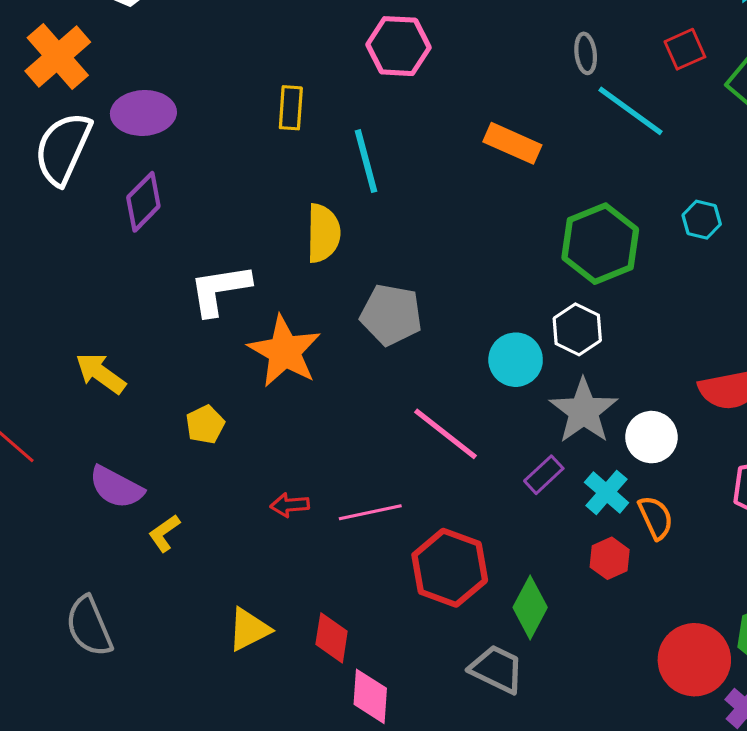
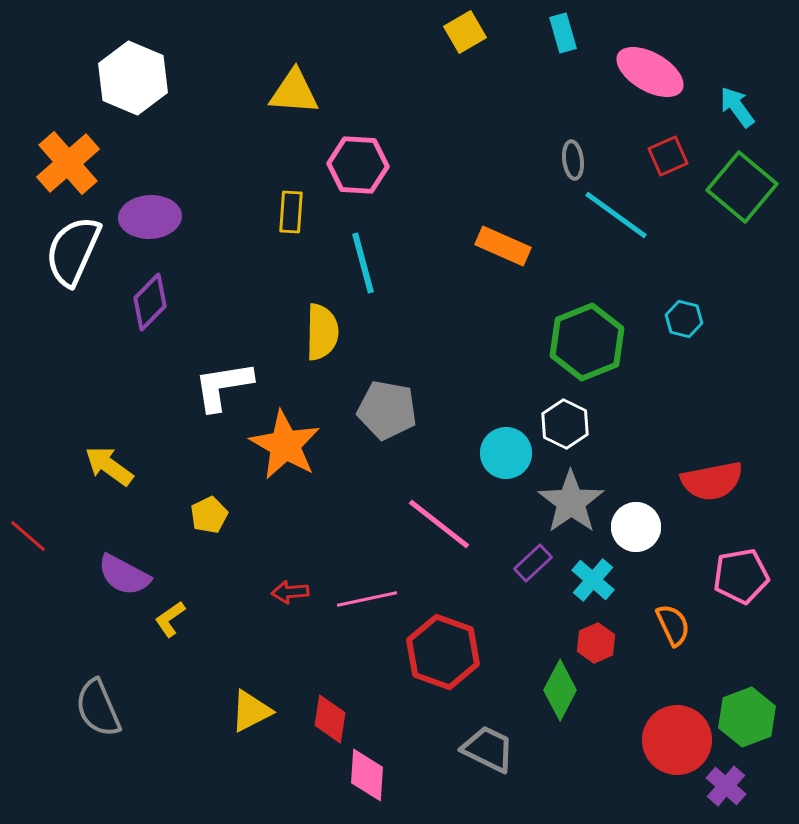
pink hexagon: (398, 46) -> (358, 165), moved
orange semicircle: (656, 518) -> (673, 625), moved
green diamond: (530, 607) -> (560, 690), moved

